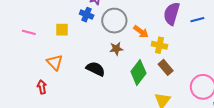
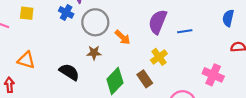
yellow square: (62, 30) -> (27, 13), moved
yellow cross: (159, 45) -> (159, 57), moved, turned 35
orange triangle: (55, 62) -> (26, 60), turned -36

